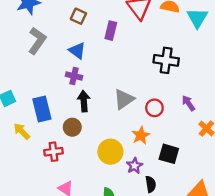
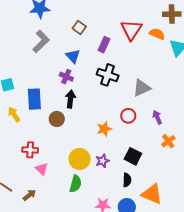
black cross: (166, 60) -> (108, 75), moved
gray triangle: (124, 99) -> (142, 88), moved
orange star: (141, 135) -> (104, 129), moved
red cross: (53, 152) -> (30, 150), moved
yellow circle: (110, 152) -> (80, 159), moved
black semicircle: (151, 184) -> (127, 180), moved

